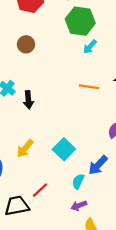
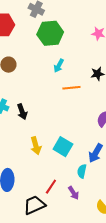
cyan arrow: (90, 47) -> (59, 66), moved
yellow arrow: (25, 149) -> (36, 146), moved, turned -42
purple arrow: (79, 206) -> (73, 193), moved, turned -88

